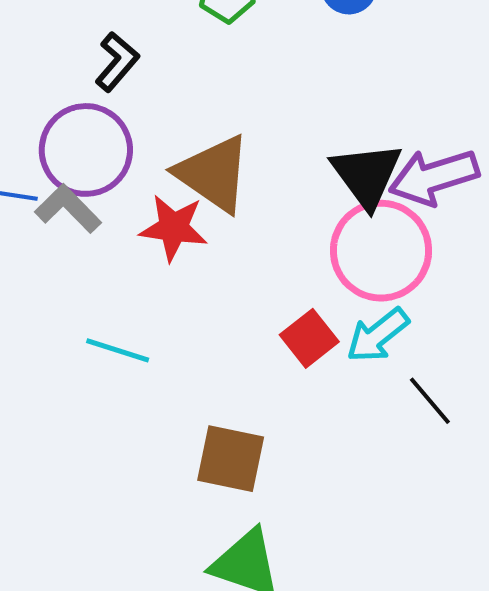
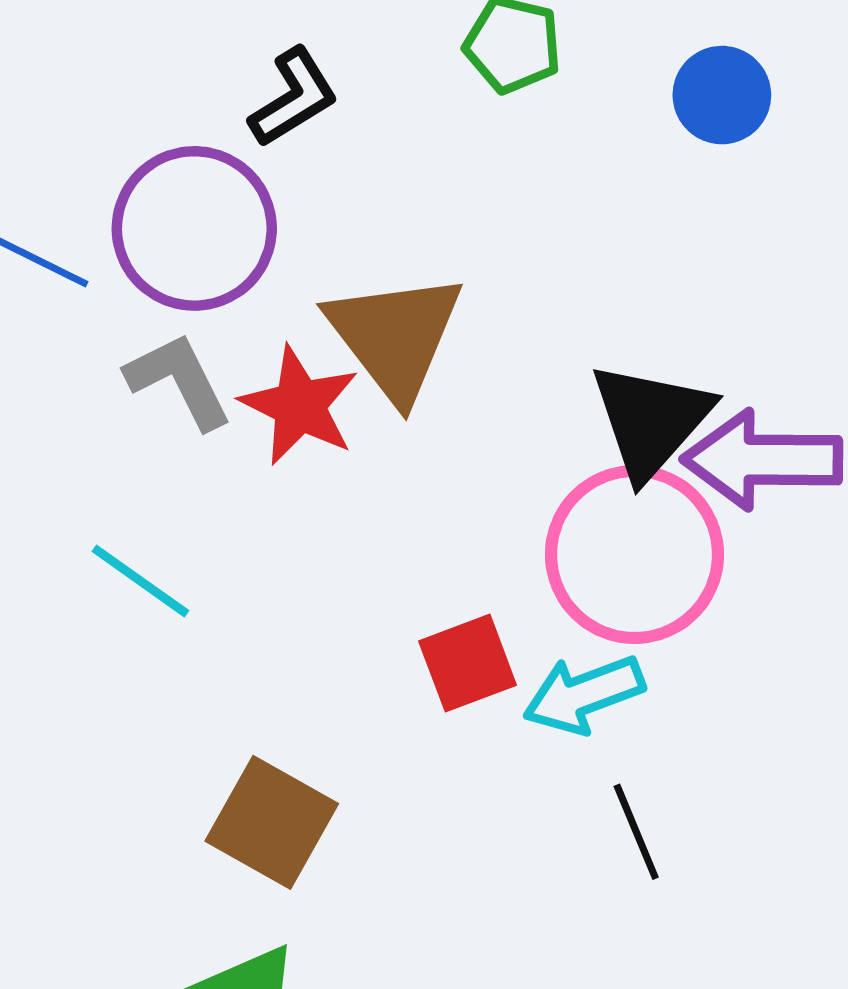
gray L-shape: (68, 209) -> (179, 381), moved

